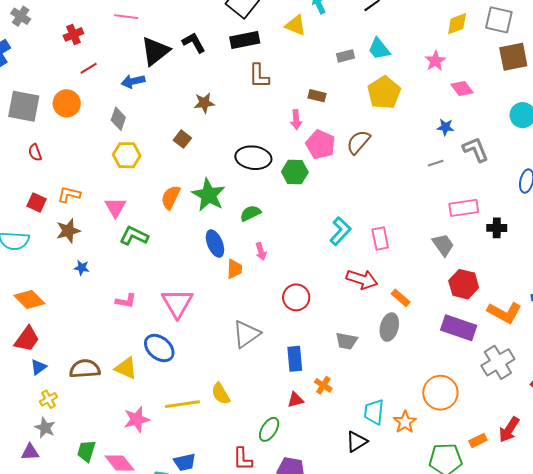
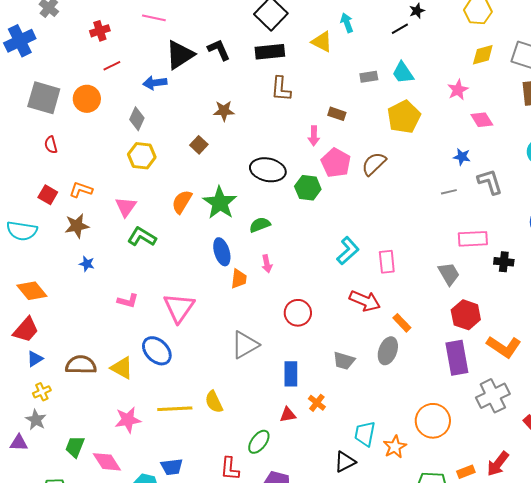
purple rectangle: (459, 328) -> (457, 358), turned 56

